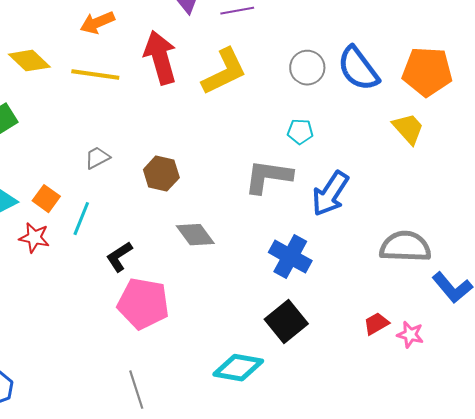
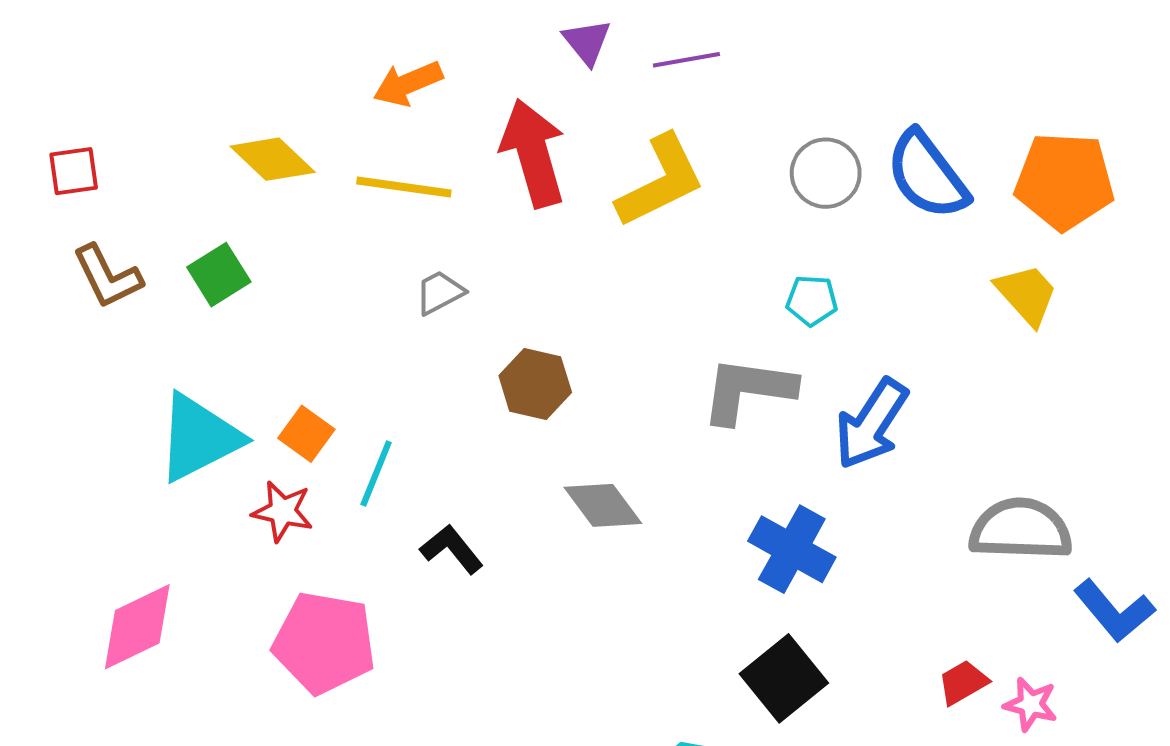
gray trapezoid: (97, 158) -> (440, 292), moved
black L-shape: (119, 257) -> (452, 549), turned 84
pink pentagon: (143, 304) -> (324, 643), moved

